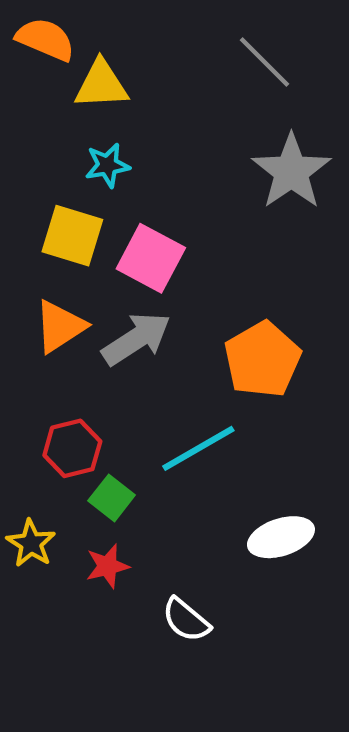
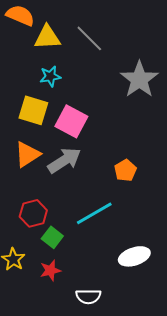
gray line: (264, 62) -> (89, 38), moved
orange pentagon: (262, 359) -> (125, 170), size x0.6
white semicircle: (186, 620) -> (88, 296), turned -40

